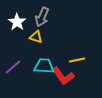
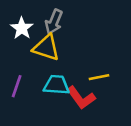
yellow triangle: (36, 37) -> (46, 48), size x1.6
purple line: (13, 67) -> (17, 86), turned -30

